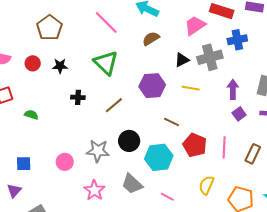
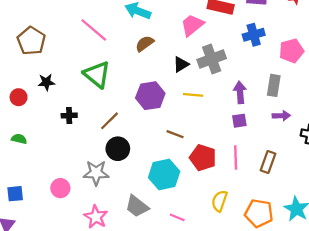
blue cross: (237, 40) -> (254, 35), moved
red circle: (33, 63) -> (19, 97), moved
purple square: (239, 114) -> (239, 121), moved, turned 32
black circle: (129, 141) -> (118, 149), moved

